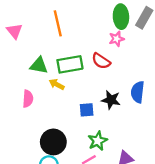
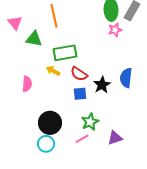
pink star: (117, 39) -> (115, 30), moved
red semicircle: (101, 61) -> (79, 74), moved
green triangle: (39, 65) -> (34, 39), moved
black star: (111, 100) -> (102, 85), turned 30

